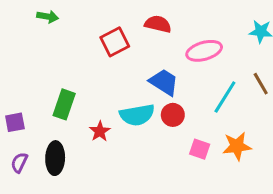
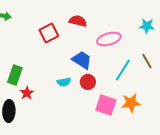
cyan semicircle: (137, 115) -> (64, 82), size x0.6
red star: (100, 131) -> (27, 93), moved
pink square: (200, 149) -> (106, 105), size x1.5

